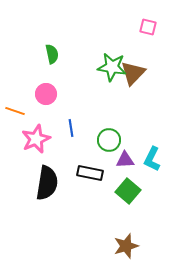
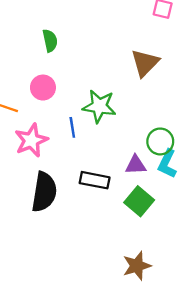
green star: (112, 67) -> (99, 106), moved
green circle: (109, 140) -> (160, 141), moved

